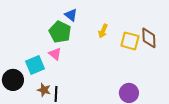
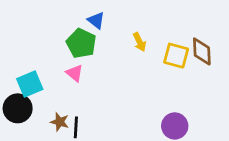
yellow arrow: (103, 31) -> (140, 42), turned -48
cyan square: (35, 65) -> (30, 84), moved

